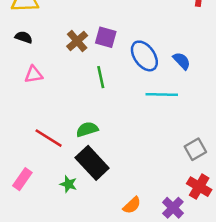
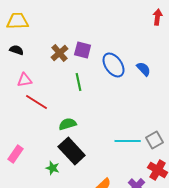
cyan line: (162, 94) -> (128, 141), moved
red line: (49, 138) -> (37, 102), moved
pink rectangle: (22, 179) -> (16, 154), moved

